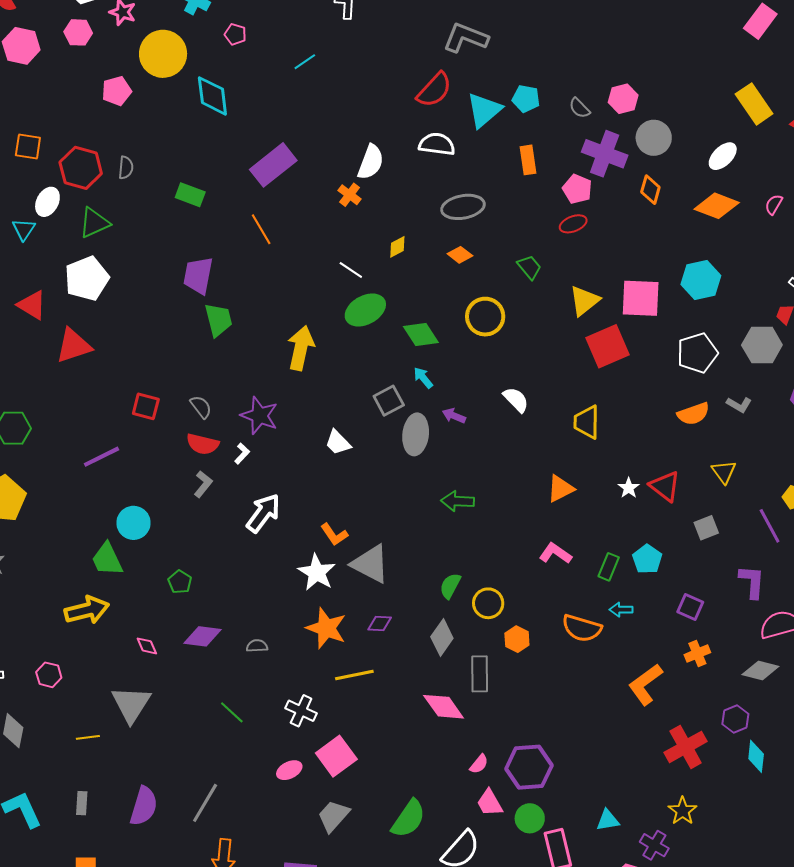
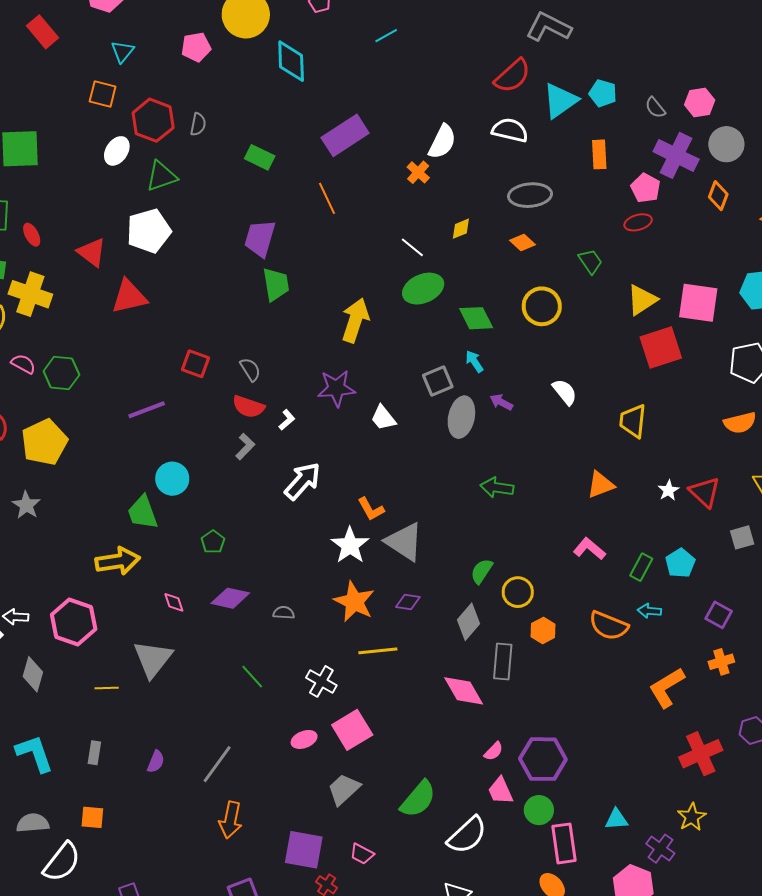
cyan triangle: (24, 229) -> (122, 52), moved
purple star: (259, 416) -> (336, 388), moved, turned -30
pink hexagon: (49, 675) -> (74, 622), size x1.8
purple semicircle: (144, 806) -> (156, 762), size x0.6

